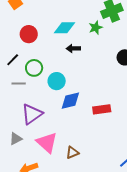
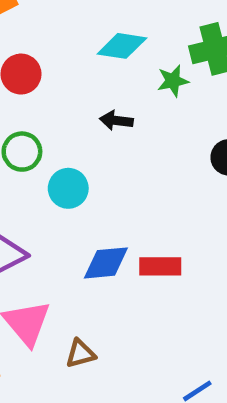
cyan diamond: (65, 28) -> (122, 46), moved
blue diamond: (70, 101) -> (106, 263), moved

